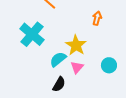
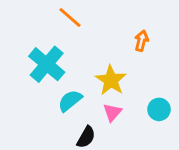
cyan semicircle: (58, 59) -> (70, 101), moved

